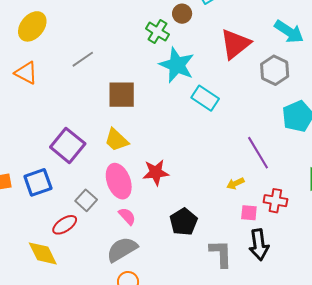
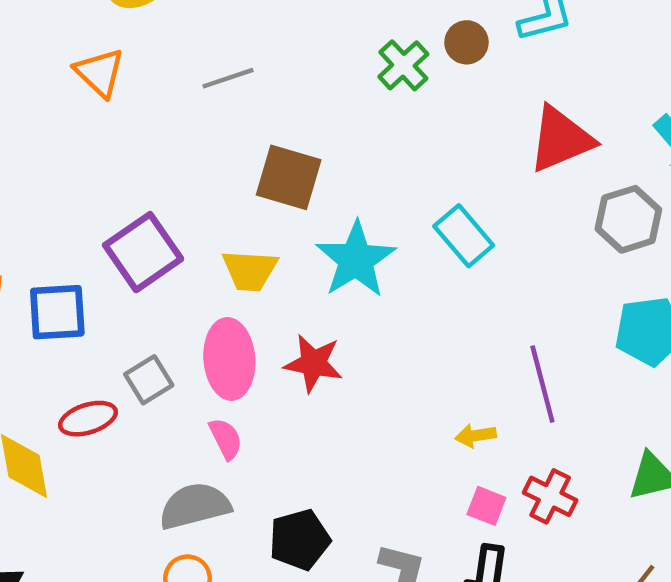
cyan star: (177, 65) -> (356, 260), moved
yellow trapezoid: (116, 140) -> (250, 270), turned -56
black pentagon: (184, 222) -> (299, 540), moved

